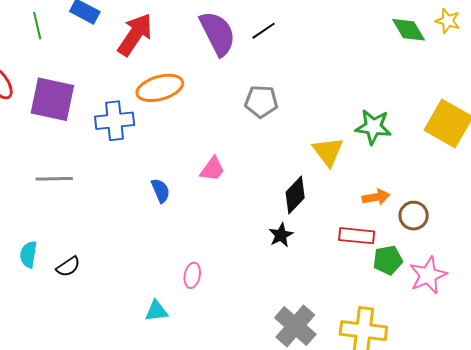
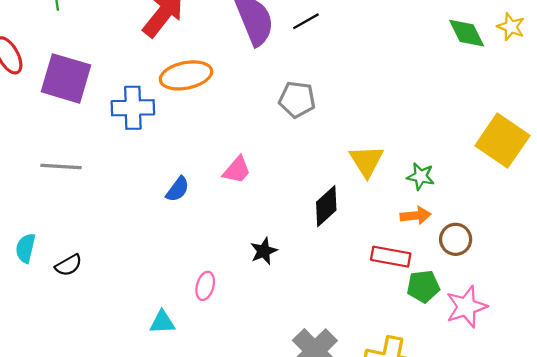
green star: (373, 127) -> (421, 176), moved, size x0.7
blue semicircle: (161, 191) -> (178, 189), turned 55
black star: (281, 235) -> (264, 251), moved

